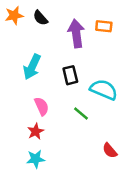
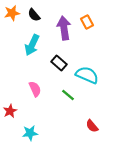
orange rectangle: (104, 26) -> (87, 22), turned 56
cyan arrow: (32, 67) -> (32, 45), moved
black rectangle: (70, 75) -> (59, 63), turned -35
red star: (36, 131) -> (10, 111), moved

